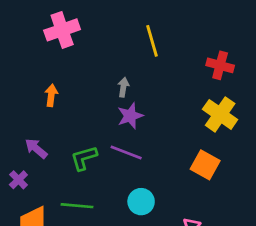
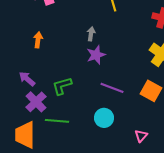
purple line: (126, 153) -> (112, 88), moved
purple cross: (18, 180) -> (36, 102), moved, size x1.5

